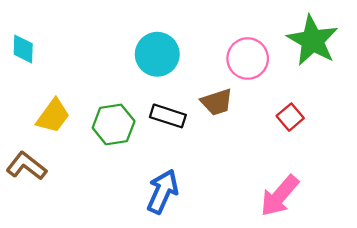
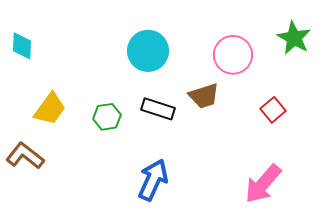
green star: (313, 40) -> (294, 38), size x0.7
green hexagon: (114, 124) -> (107, 117), size x0.7

